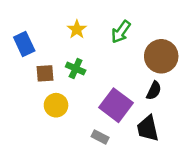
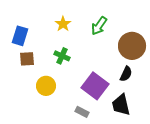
blue rectangle: (24, 44) -> (20, 36), turned 42
brown square: (45, 73) -> (27, 59), moved

